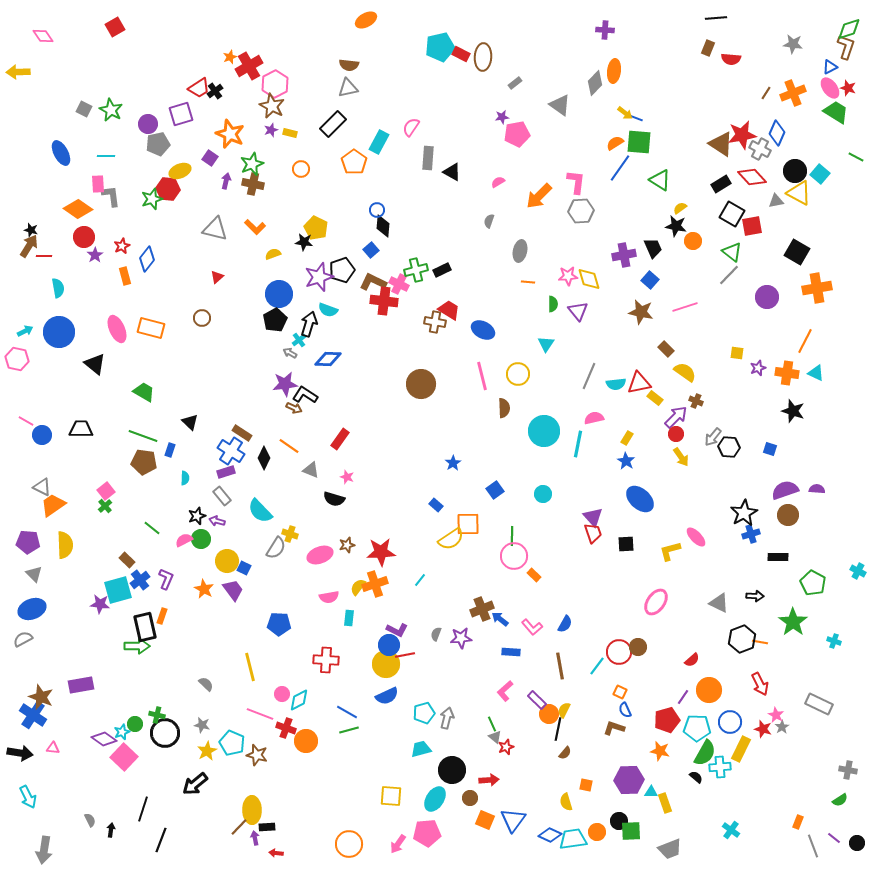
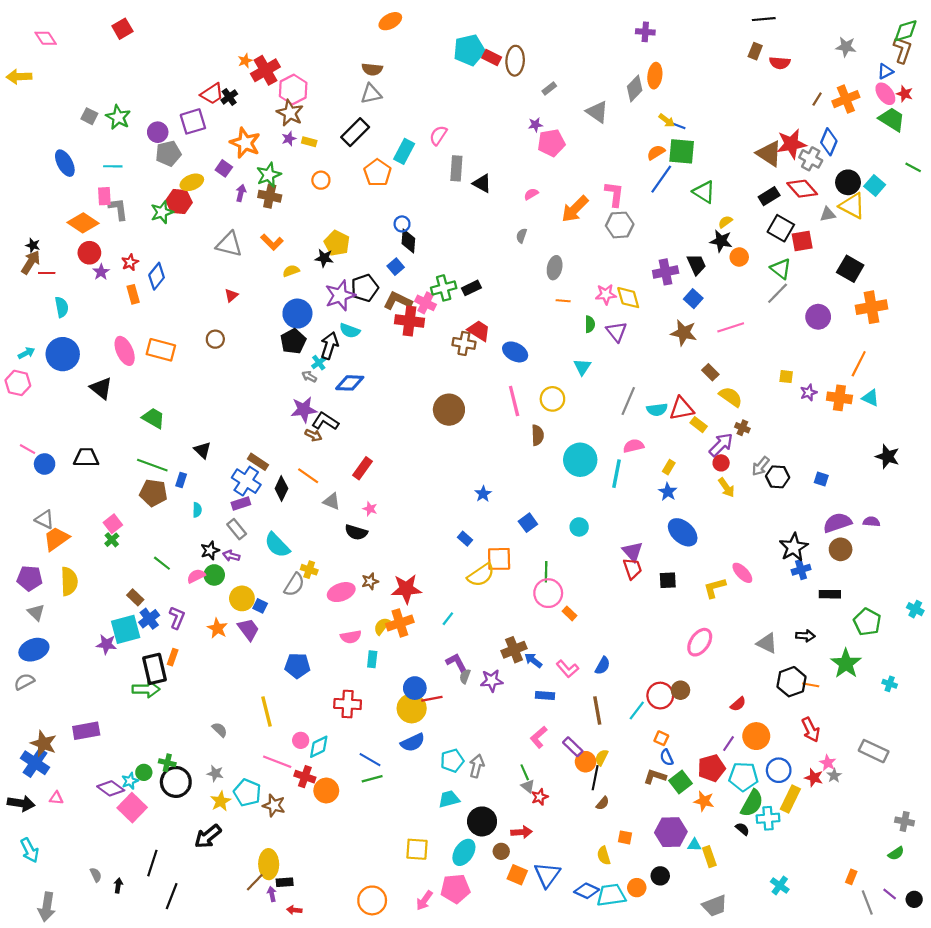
black star: (793, 411) -> (887, 457), moved
purple L-shape: (397, 630) -> (456, 662), moved, turned -145
green square: (631, 831) -> (681, 782), moved, turned -35

